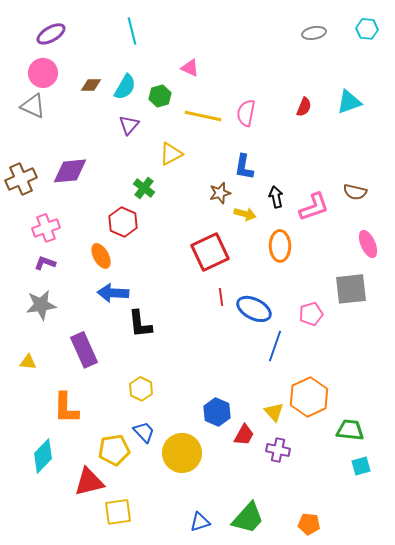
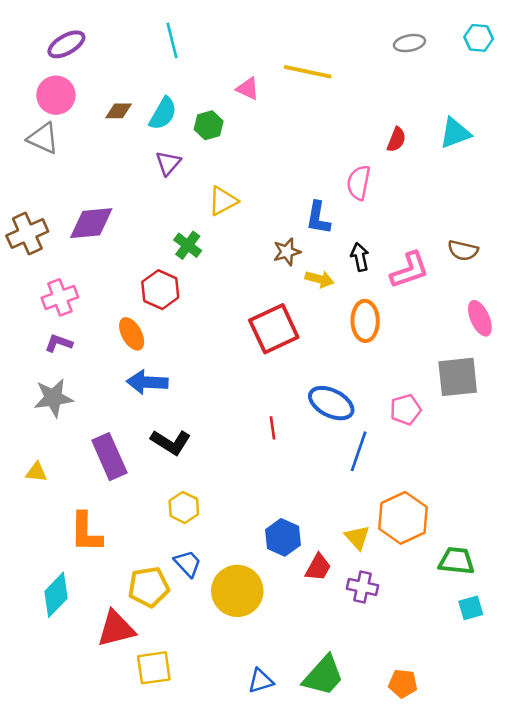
pink semicircle: (246, 113) -> (359, 183), moved
yellow line: (203, 116) -> (308, 72), moved
red line: (221, 297) -> (273, 428), moved
black L-shape: (140, 324) -> (171, 442), moved, turned -52

